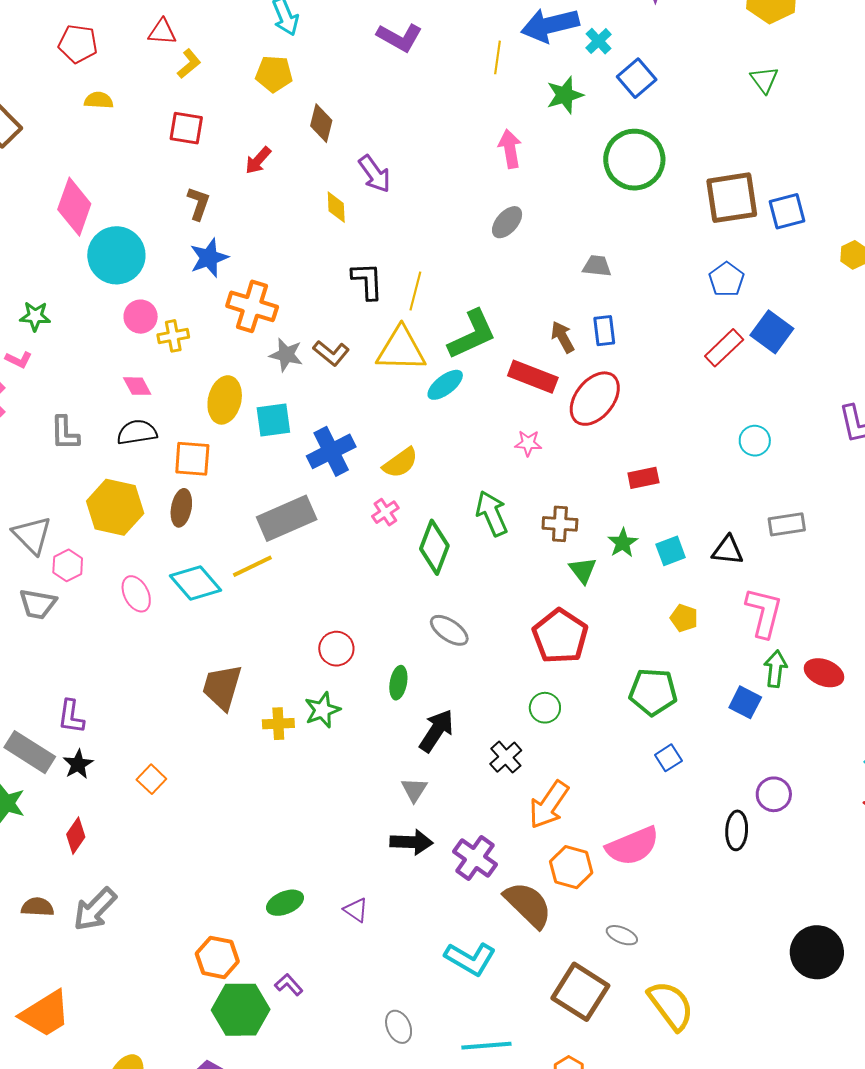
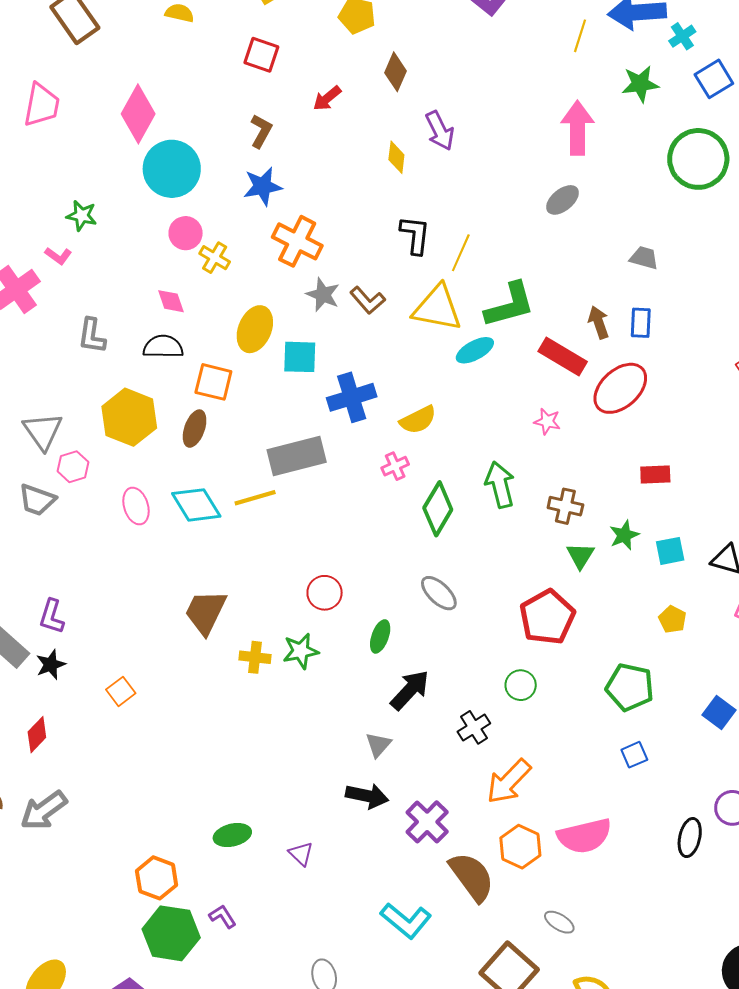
pink arrow: (510, 149) -> (577, 128), size x1.4
yellow cross: (173, 336) -> (215, 258), turned 32

